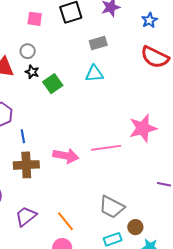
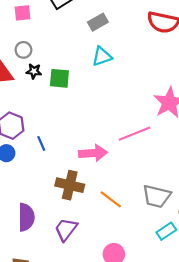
green square: (53, 84) -> (59, 78), turned -36
brown cross: (26, 165) -> (70, 185), moved, turned 30
orange line: (66, 221) -> (111, 199), moved

